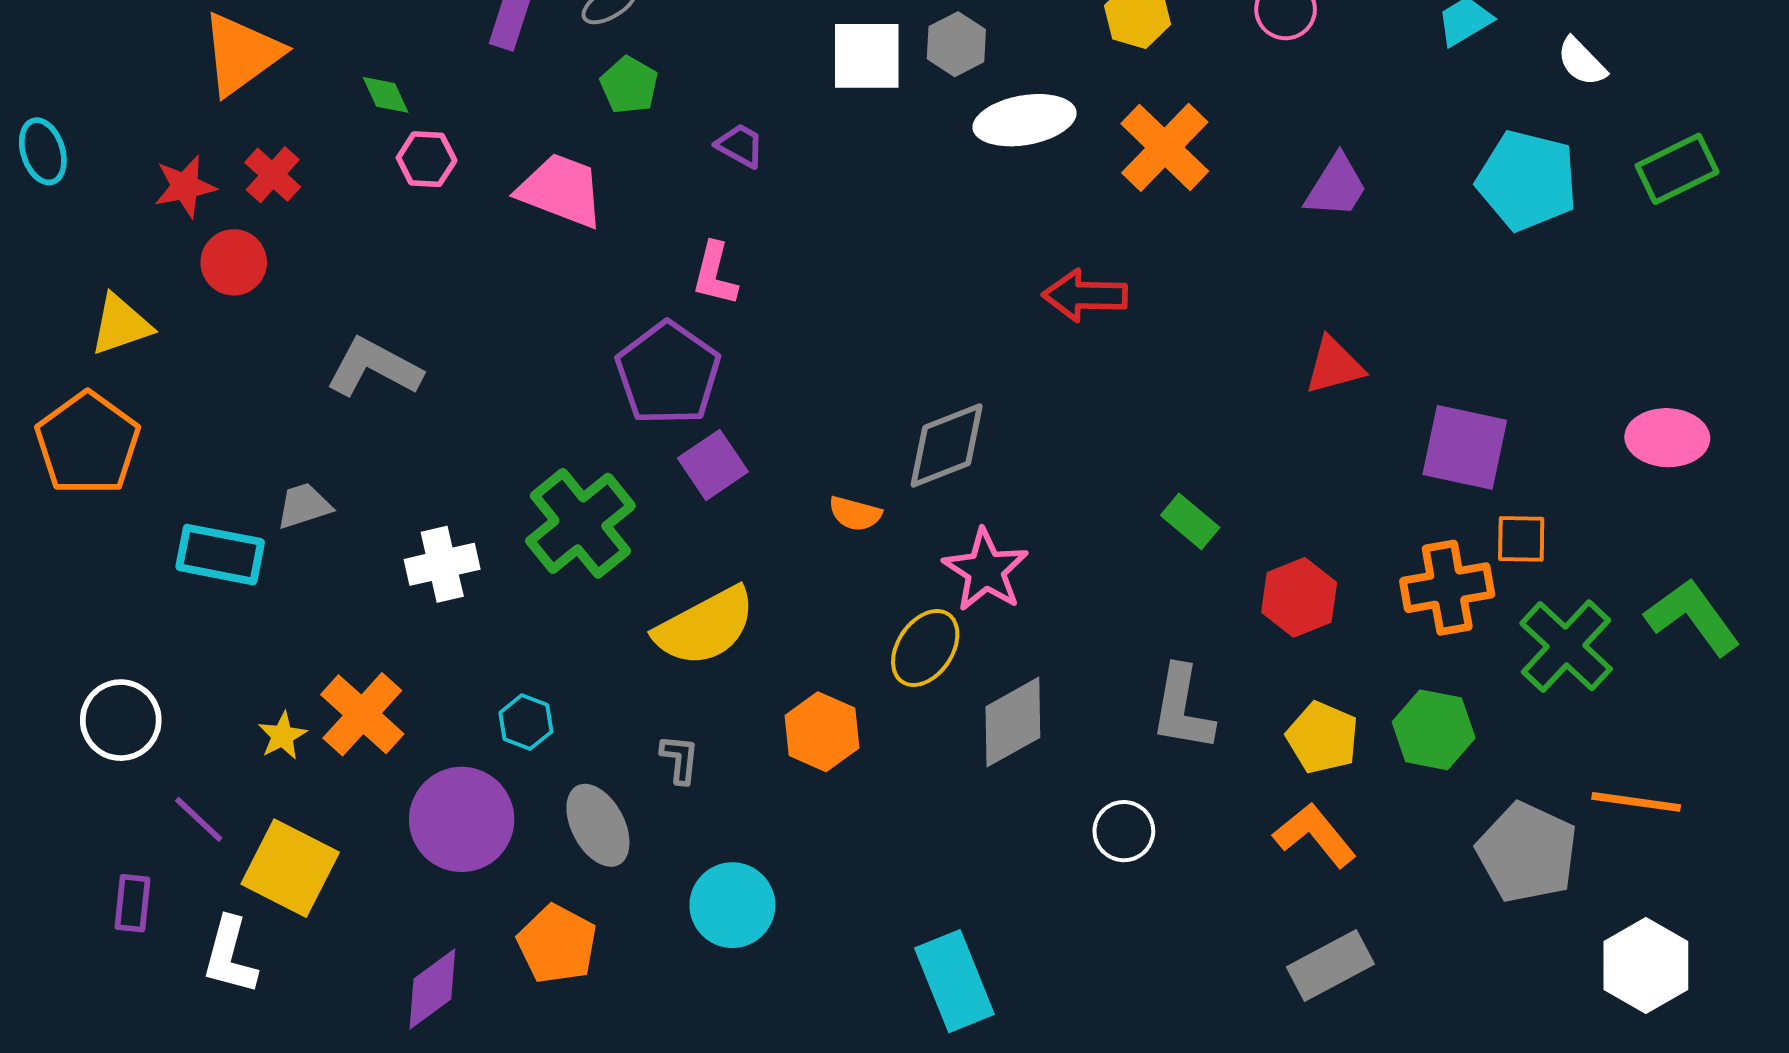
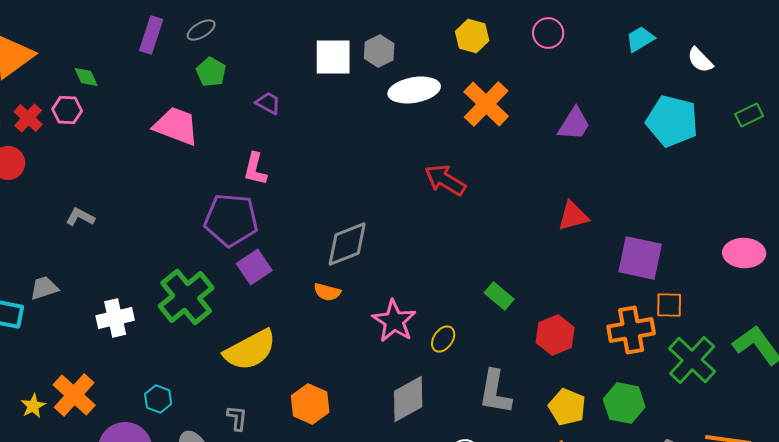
pink hexagon: (427, 159) -> (67, 110), moved
green rectangle: (1677, 169) -> (749, 115), size x0.7
red arrow: (1085, 295) -> (445, 180), turned 30
gray L-shape: (374, 368) -> (80, 217), size x0.6
purple pentagon: (668, 373) -> (231, 220), turned -30
gray diamond: (947, 445) -> (347, 244), moved
yellow ellipse: (925, 648) -> (443, 339), moved, size x0.7

